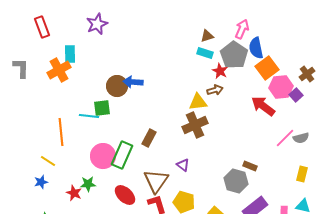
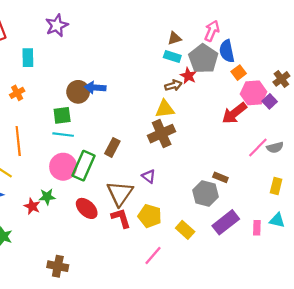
orange square: (267, 68) -> (239, 73), size x0.6
orange cross: (59, 70) -> (17, 93), moved, size x0.6
brown arrow: (215, 90) -> (173, 85), moved
red arrow: (263, 106) -> (234, 113), turned -75
cyan line: (89, 116) -> (63, 135), moved

